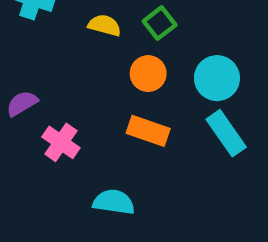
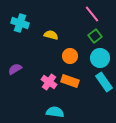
green square: (160, 23) -> (95, 36), moved
pink cross: (61, 142) -> (49, 82), moved

